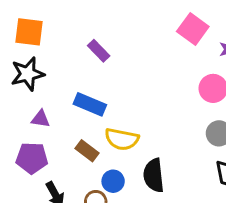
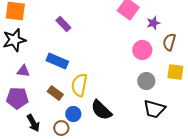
yellow semicircle: (122, 139) -> (79, 85), turned 90
black semicircle: (154, 175) -> (101, 110), turned -40

